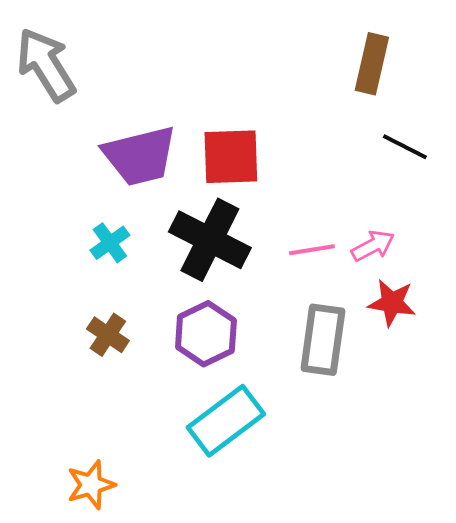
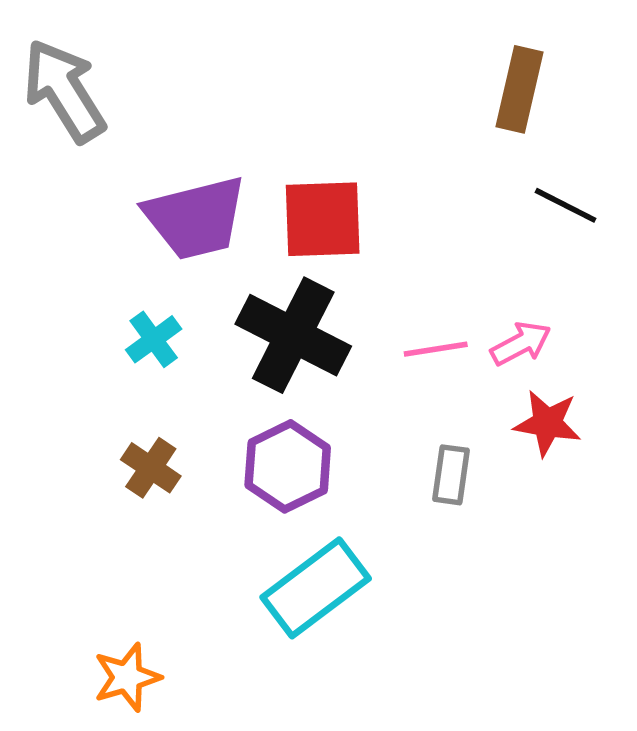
gray rectangle: (323, 340) -> (451, 475), size x0.6

